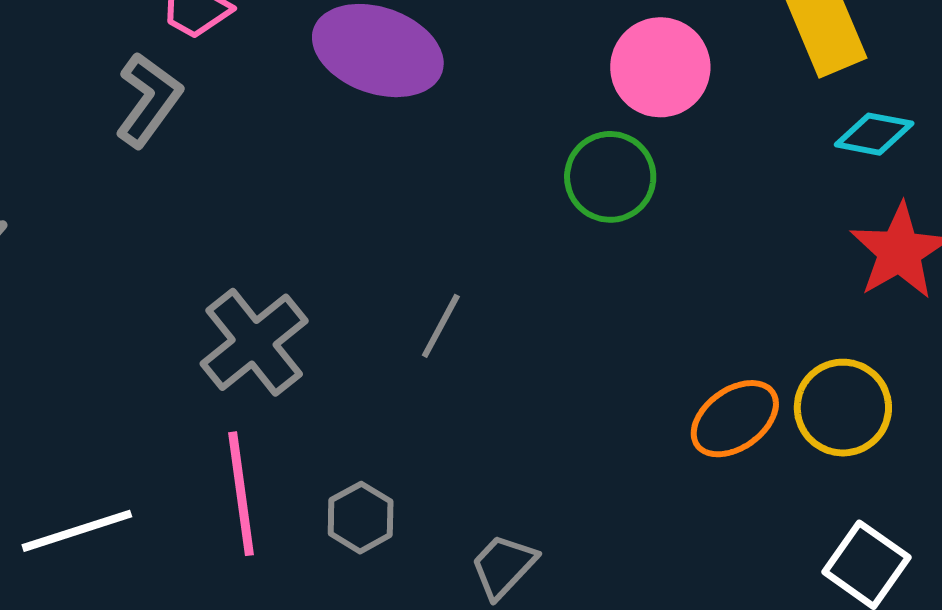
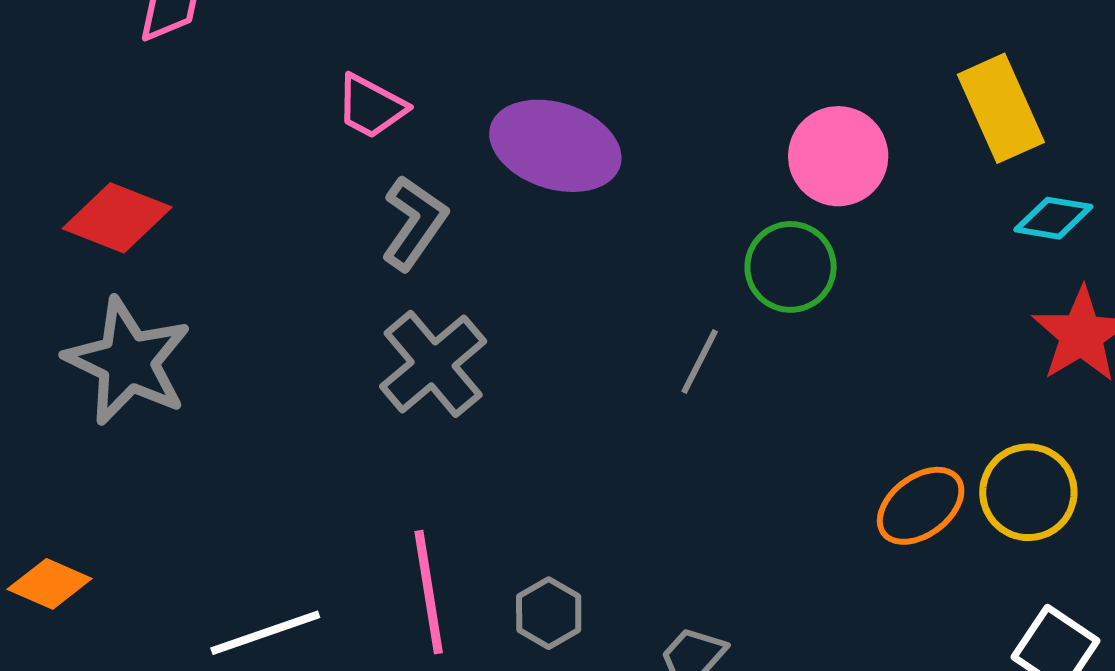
gray L-shape: (149, 100) -> (414, 223), moved
gray line: (441, 326) -> (700, 361), moved
gray cross: (254, 342) -> (433, 364), moved

